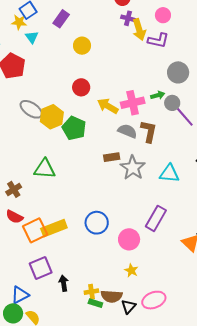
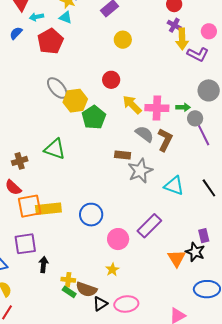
cyan triangle: (32, 37) -> (66, 17), moved, turned -48

